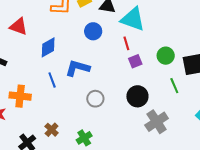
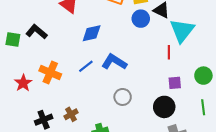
cyan triangle: (133, 19) -> (182, 31), turned 32
blue circle: (93, 31) -> (141, 19), moved
purple square: (135, 61) -> (175, 83), moved
blue line: (52, 80) -> (86, 66), turned 56

